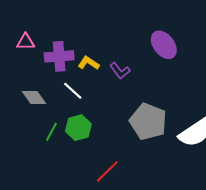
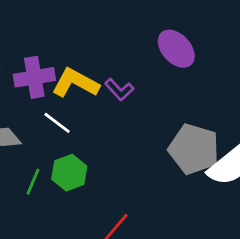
yellow L-shape: (89, 63) -> (75, 83), size x1.6
gray pentagon: (148, 122) -> (194, 149), moved

